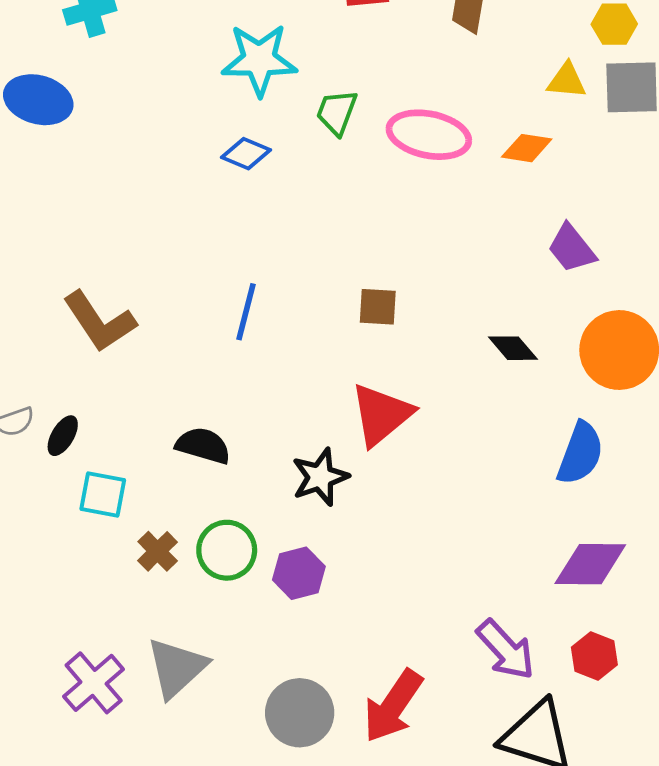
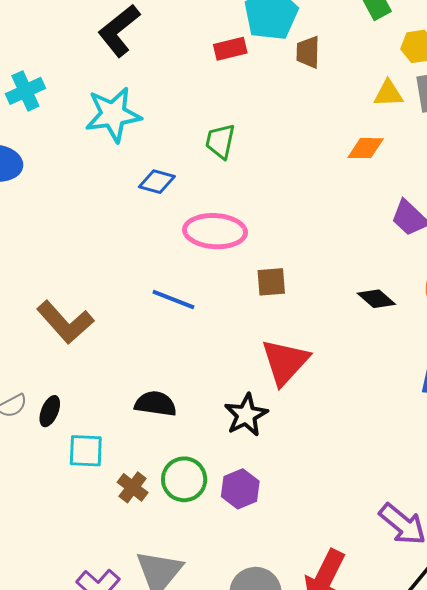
cyan star: (259, 60) -> (113, 115), moved
pink ellipse: (429, 135) -> (215, 231), moved
blue line: (246, 312) -> (173, 299), turned -75

